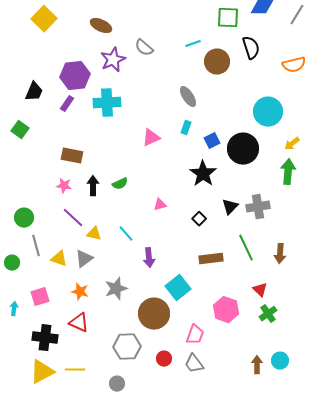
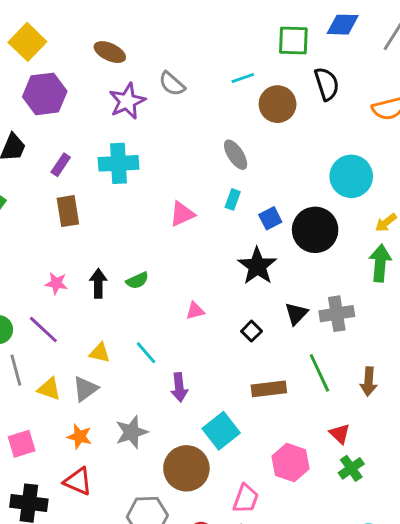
purple hexagon: (75, 76) -> (45, 94), moved
brown rectangle: (72, 156) -> (68, 211), moved, turned 70
purple line: (73, 218) -> (43, 330), moved

